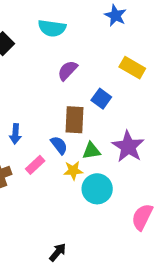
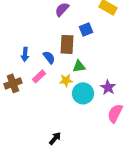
blue square: (101, 99) -> (86, 29), turned 32
blue semicircle: (59, 145) -> (49, 57), moved
purple star: (128, 147) -> (108, 87), moved, size x0.7

